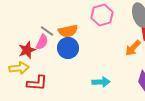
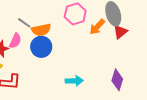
gray line: (47, 31) -> (24, 23), moved
orange arrow: (133, 48) -> (97, 27), moved

